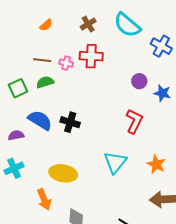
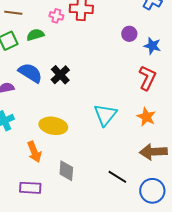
brown line: (42, 60) -> (13, 13), moved
red L-shape: (134, 121) -> (147, 78), moved
black cross: (70, 122) -> (60, 75), turned 30

